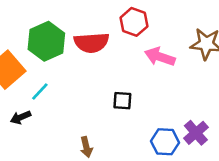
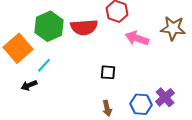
brown arrow: (86, 147) -> (107, 108), moved

